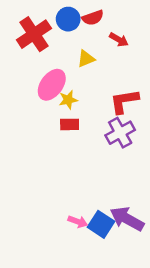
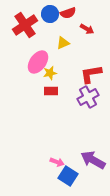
blue square: (101, 224) -> (68, 176), moved

